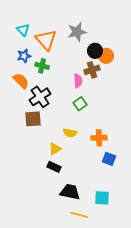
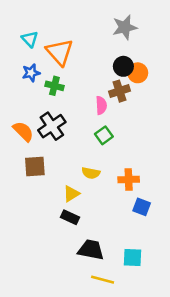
gray star: (77, 32) -> (125, 27), moved
orange semicircle: (21, 81) -> (23, 131), moved
brown square: (33, 119) -> (35, 166), moved

